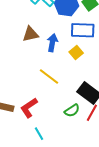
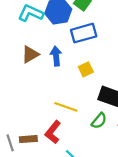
yellow square: (76, 52) -> (86, 69), moved, turned 32
yellow line: (49, 77) -> (66, 107), moved

